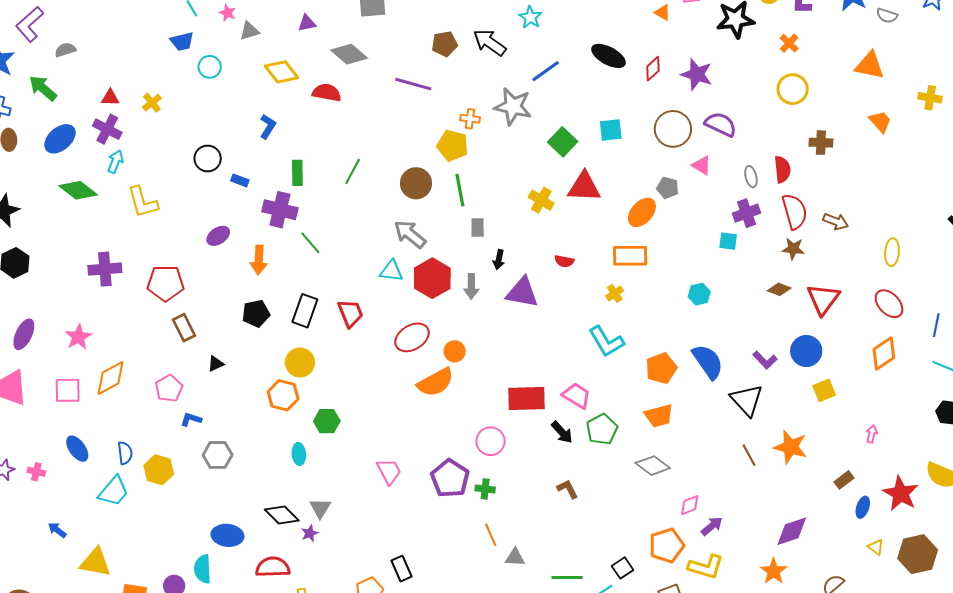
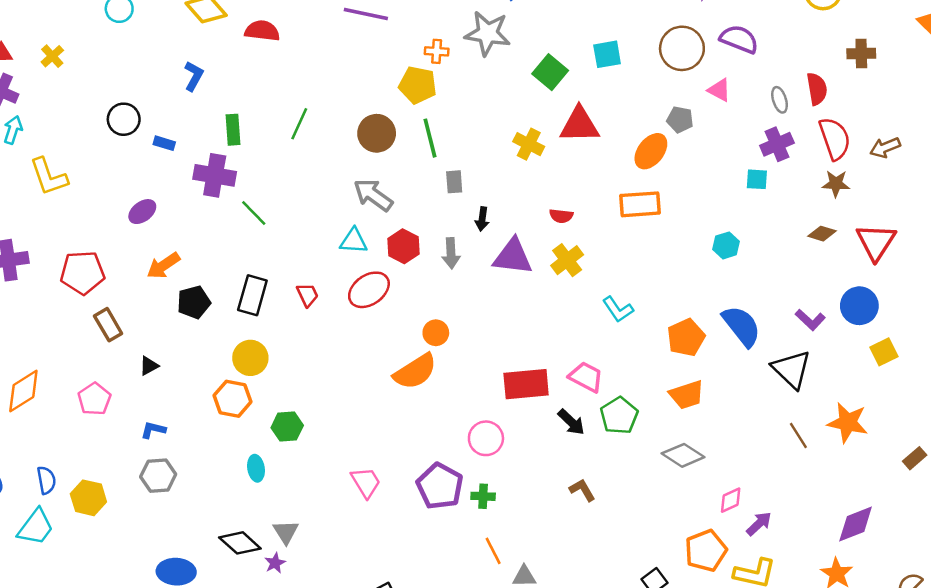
brown arrow: (836, 222) -> (885, 148), turned 140
orange arrow: (259, 260) -> (163, 266), moved, turned 56
red hexagon: (432, 278) -> (403, 246), size x0.7
yellow cross: (615, 293) -> (567, 260), moved, size x1.5
red trapezoid: (350, 313) -> (307, 295), size x0.7
red ellipse: (412, 337) -> (369, 290), moved
cyan L-shape: (606, 341) -> (618, 309), size x0.7
blue L-shape: (191, 419) -> (153, 430), moved

